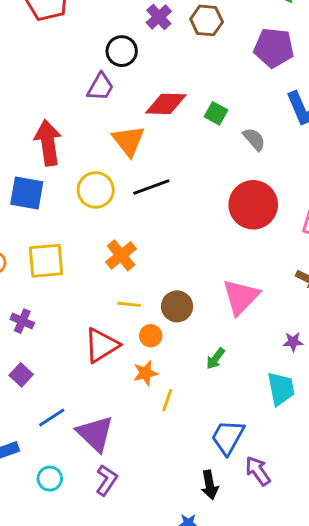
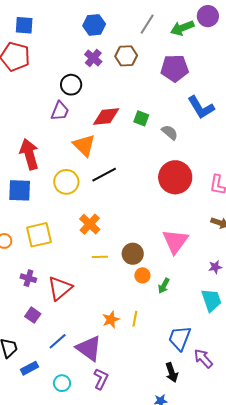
orange circle: (151, 336) -> (142, 275), moved
red triangle: (102, 345) -> (60, 288), moved
orange star: (145, 373) -> (111, 319), moved

